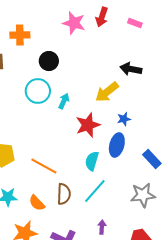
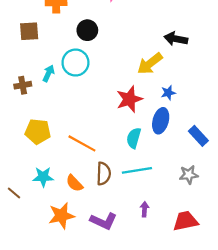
cyan arrow: (64, 101) -> (49, 73), moved
cyan line: (95, 191) -> (137, 170), turned 40
gray star: (143, 195) -> (189, 175), size x0.7

